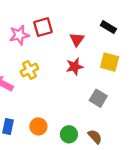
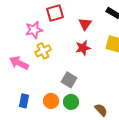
pink star: (19, 35) -> (34, 30), moved
gray square: (98, 98) -> (69, 80), moved
green circle: (69, 134) -> (71, 102), moved

